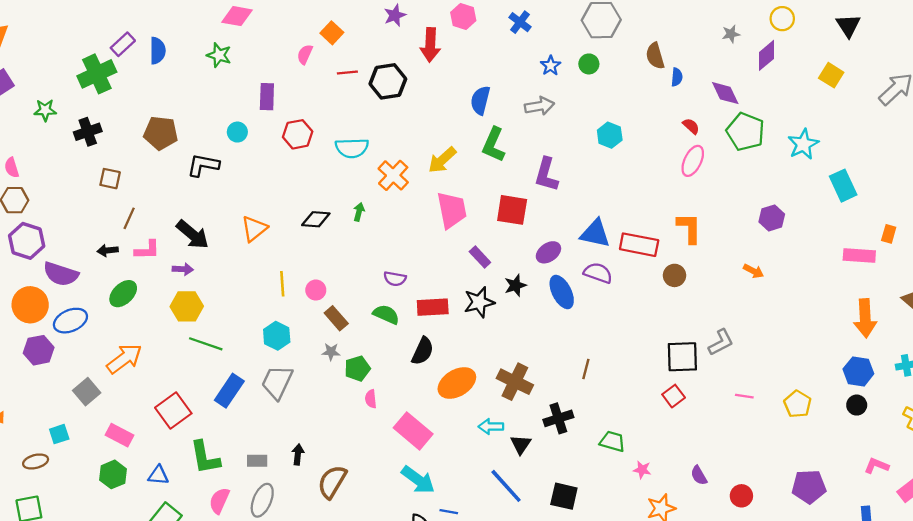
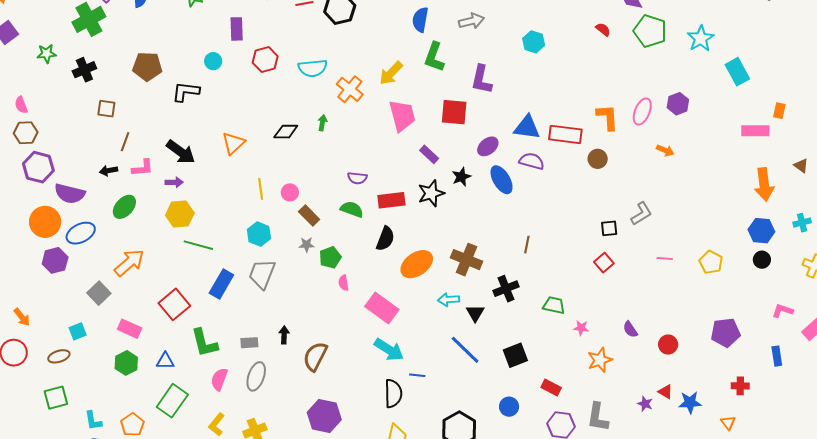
pink ellipse: (693, 161) -> (642, 112), moved
black square: (682, 357) -> (609, 228), size x0.6
black square: (564, 496) -> (515, 355), turned -30

